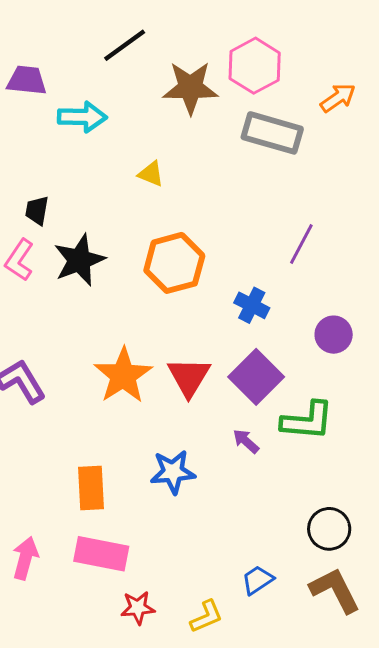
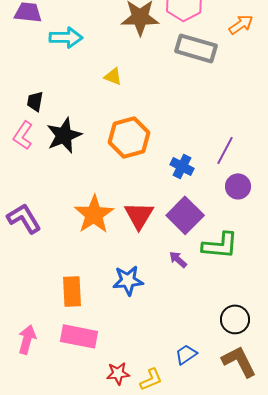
purple line: (301, 244) -> (225, 150), moved
red star: (138, 608) -> (118, 373), moved

